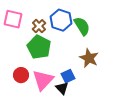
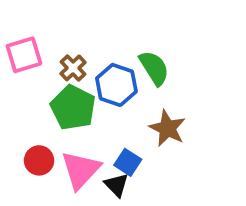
pink square: (13, 19) -> (24, 55), turned -30
blue hexagon: (61, 20) -> (116, 85), moved
blue square: (68, 76) -> (128, 162), turned -32

